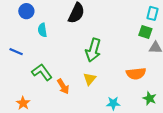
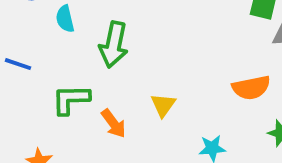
green arrow: (93, 50) -> (114, 45), moved
green L-shape: (42, 72) -> (71, 99), turned -50

